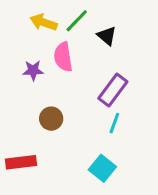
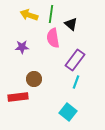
green line: (77, 21) -> (51, 14), turned -36
pink semicircle: (63, 57) -> (53, 38), moved
red rectangle: (21, 162) -> (18, 97), moved

